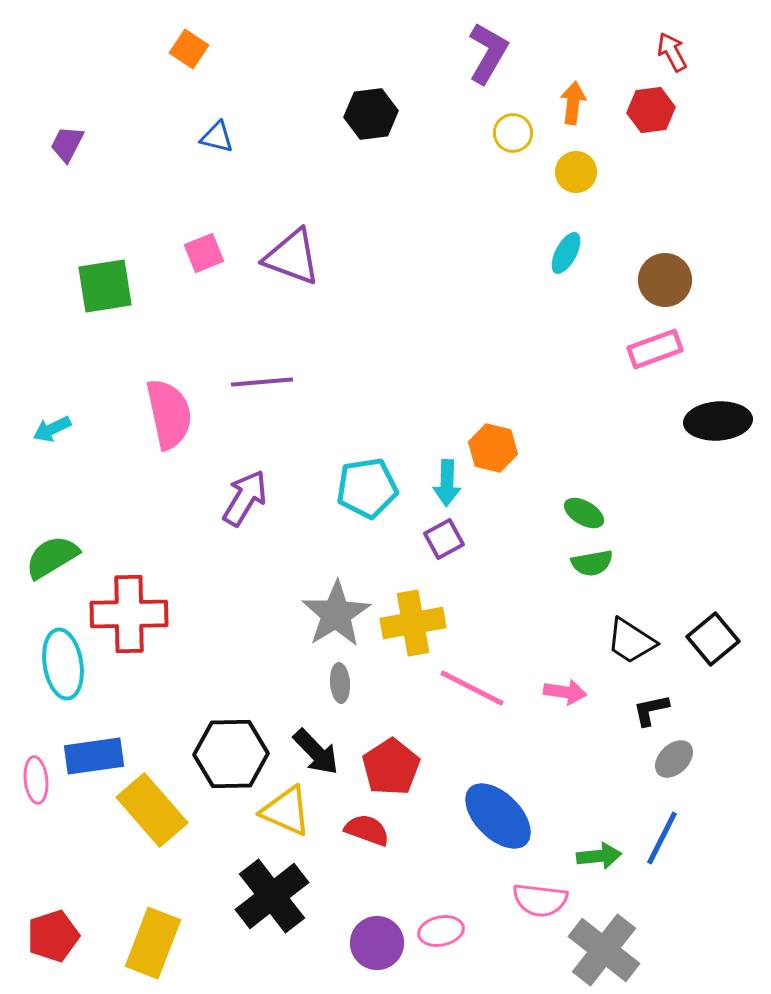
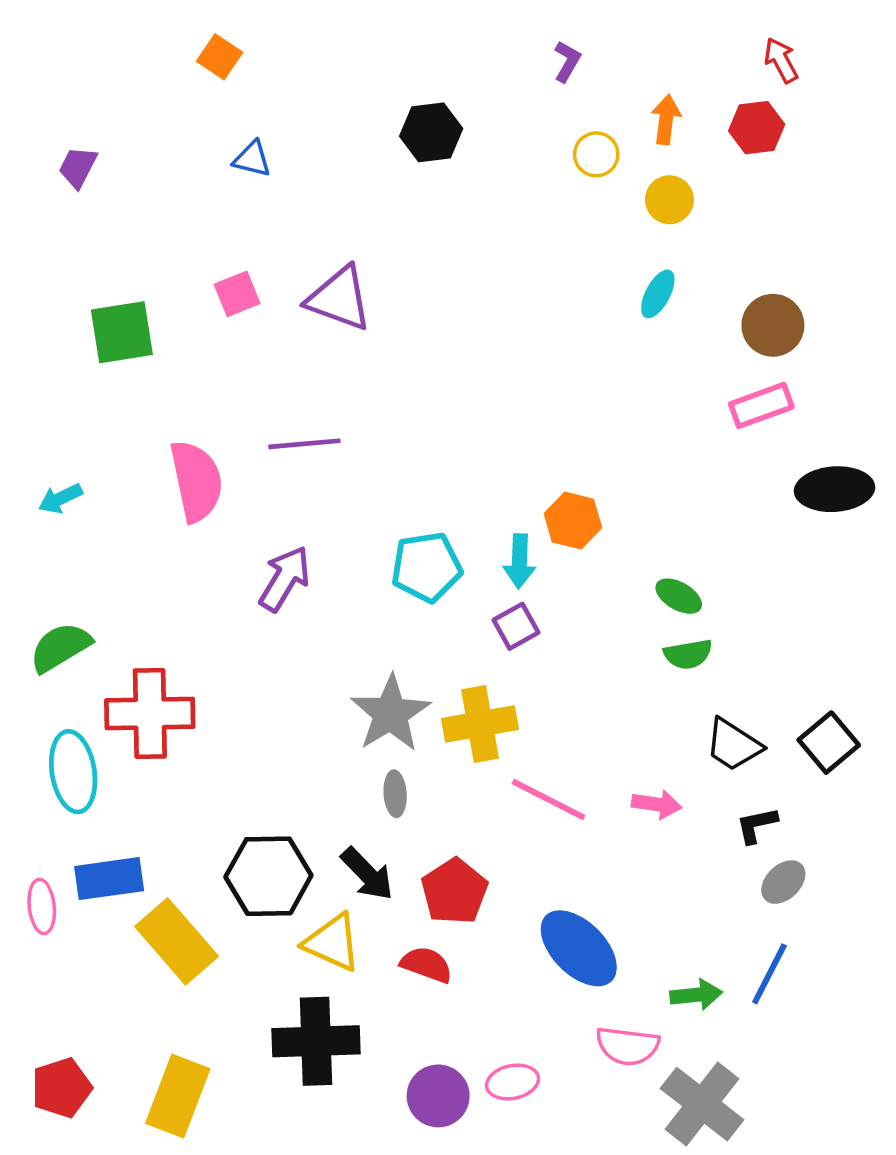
purple L-shape: (488, 53) -> (567, 61), size x0.6
black cross: (272, 896) -> (316, 1041), turned 36

